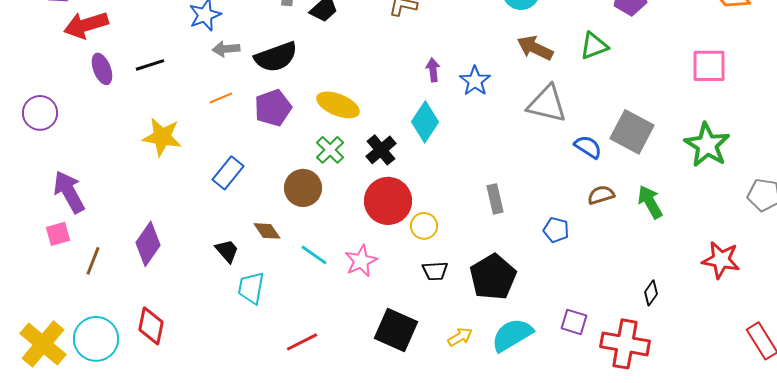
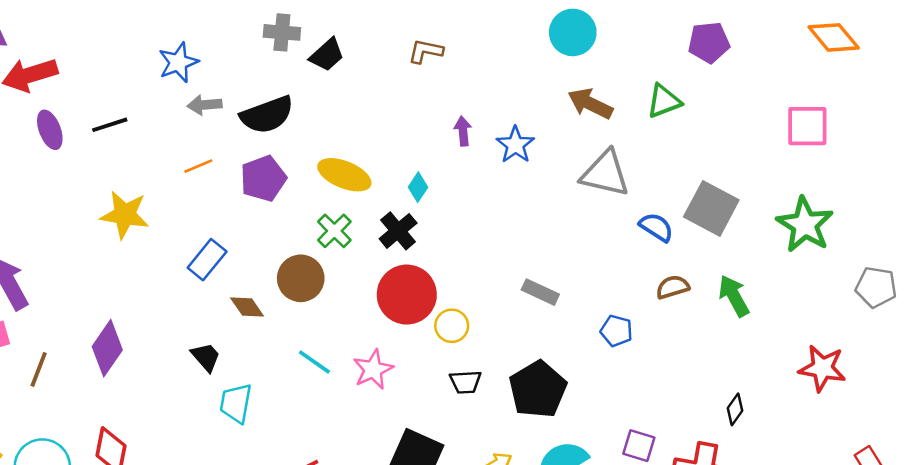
cyan diamond: (425, 122) -> (418, 187), moved, size x0.6
gray rectangle: (495, 199) -> (540, 292), turned -52
brown diamond: (267, 231) -> (247, 307), moved

